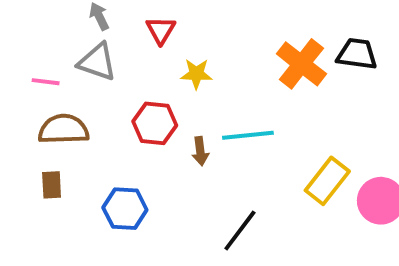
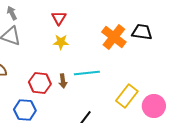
red triangle: (161, 30) -> (59, 18), moved
red hexagon: (155, 123) -> (40, 83), moved

